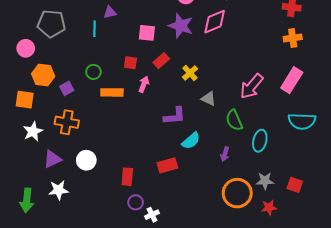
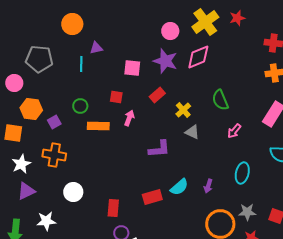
red rectangle: (161, 61) -> (157, 95), moved
yellow cross: (190, 73) -> (183, 110), moved
pink arrow: (252, 86) -> (234, 131), moved, size x0.6
green semicircle: (234, 120) -> (220, 100), moved
cyan semicircle: (191, 141) -> (179, 187), moved
purple triangle: (52, 159) -> (26, 191), moved

